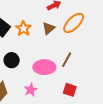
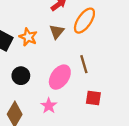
brown line: (67, 60) -> (84, 64), turned -35
pink ellipse: (44, 67) -> (60, 77), turned -45

